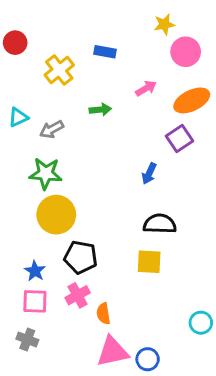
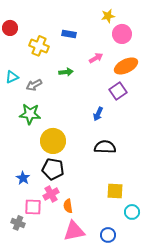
yellow cross: (59, 70) -> (39, 46), turned -30
yellow circle: (56, 215) -> (53, 141), moved
yellow square: (149, 262) -> (115, 191), moved
pink square: (35, 301) -> (33, 207), moved
blue circle: (148, 359) -> (108, 235), moved

